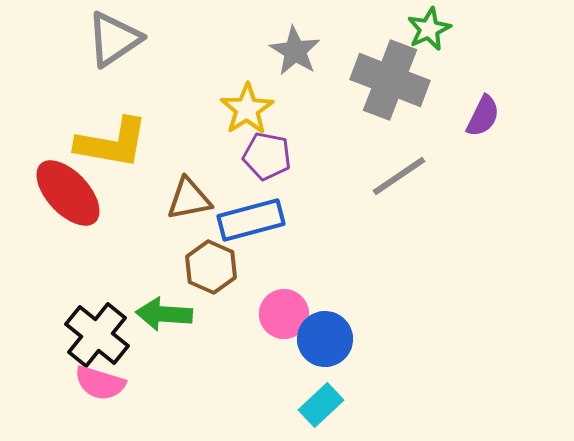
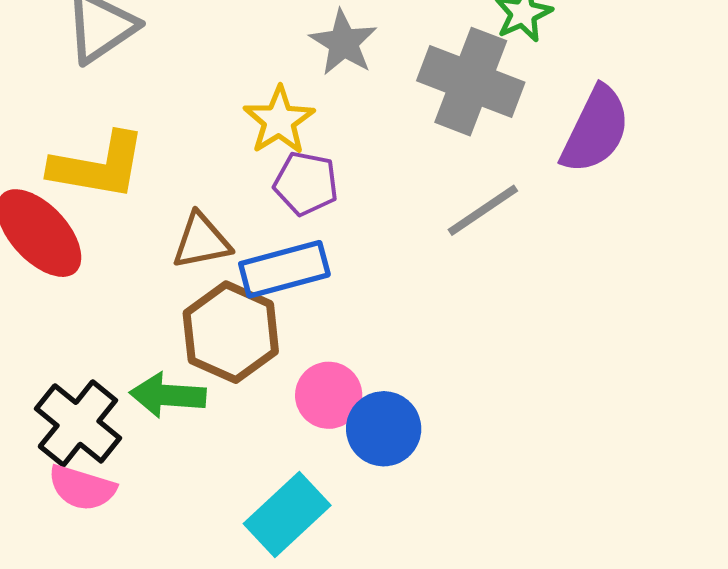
purple semicircle: (483, 116) -> (595, 130), size x1.6
brown hexagon: (211, 267) -> (231, 332), size x1.4
cyan rectangle: (321, 405) -> (287, 515), moved, size x1.4

